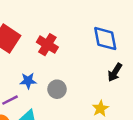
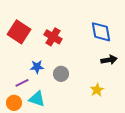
black arrow: (115, 72) -> (109, 60), turned -133

